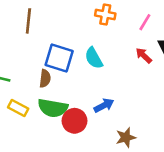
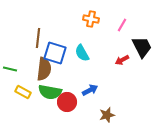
brown line: (28, 21) -> (38, 38), moved
red arrow: (144, 55) -> (122, 60), moved, turned -72
brown semicircle: (45, 79) -> (44, 69), size x1.6

